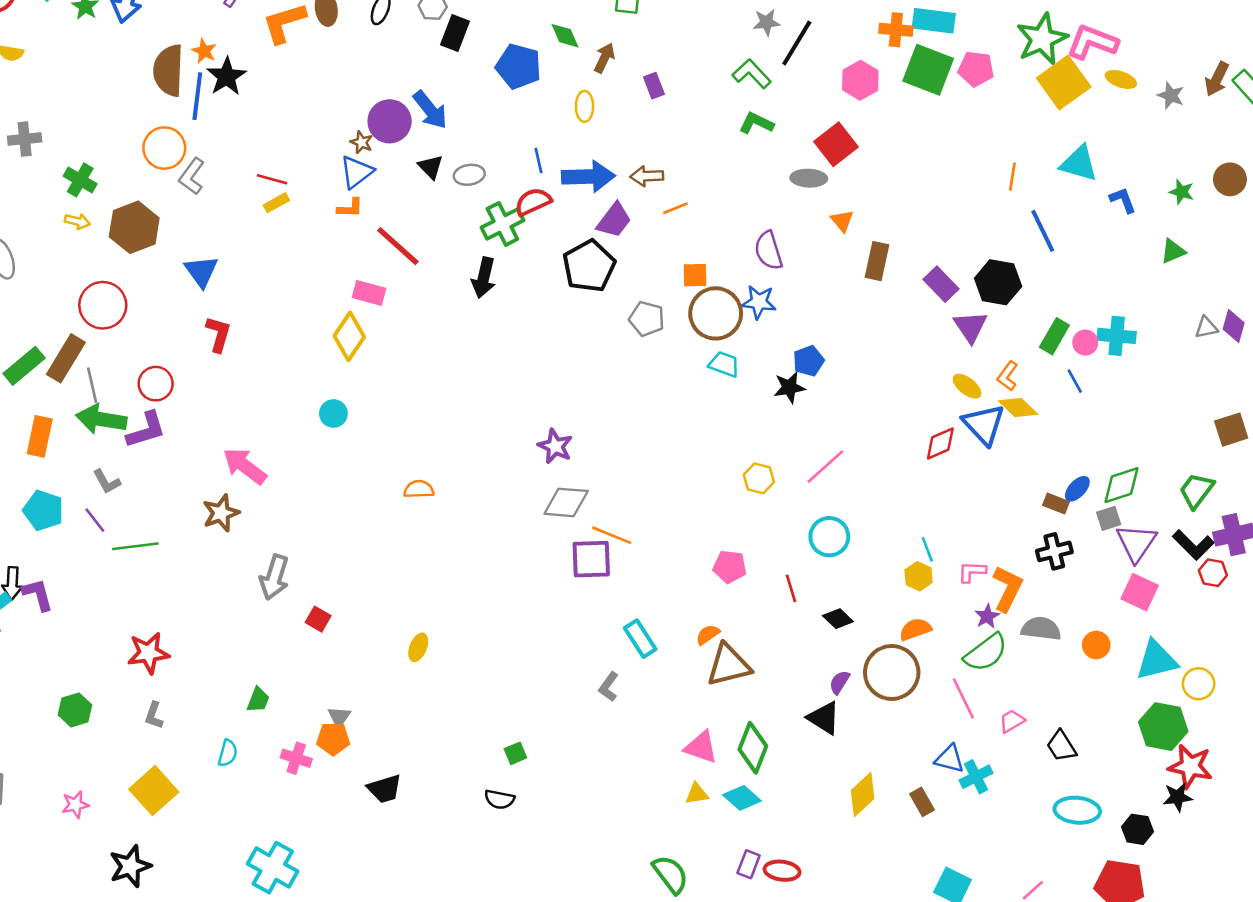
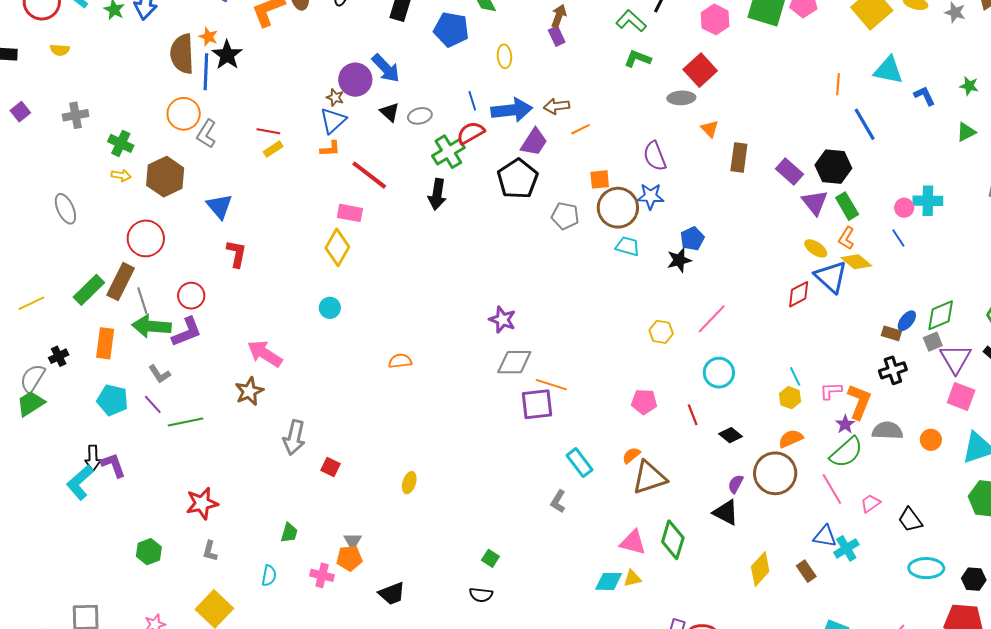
brown arrow: (604, 58) -> (559, 16), moved
green rectangle: (1054, 336) -> (847, 206), moved, turned -56
green square: (515, 753) -> (490, 558), turned -30
cyan diamond: (742, 798) -> (609, 581), moved, turned -36

